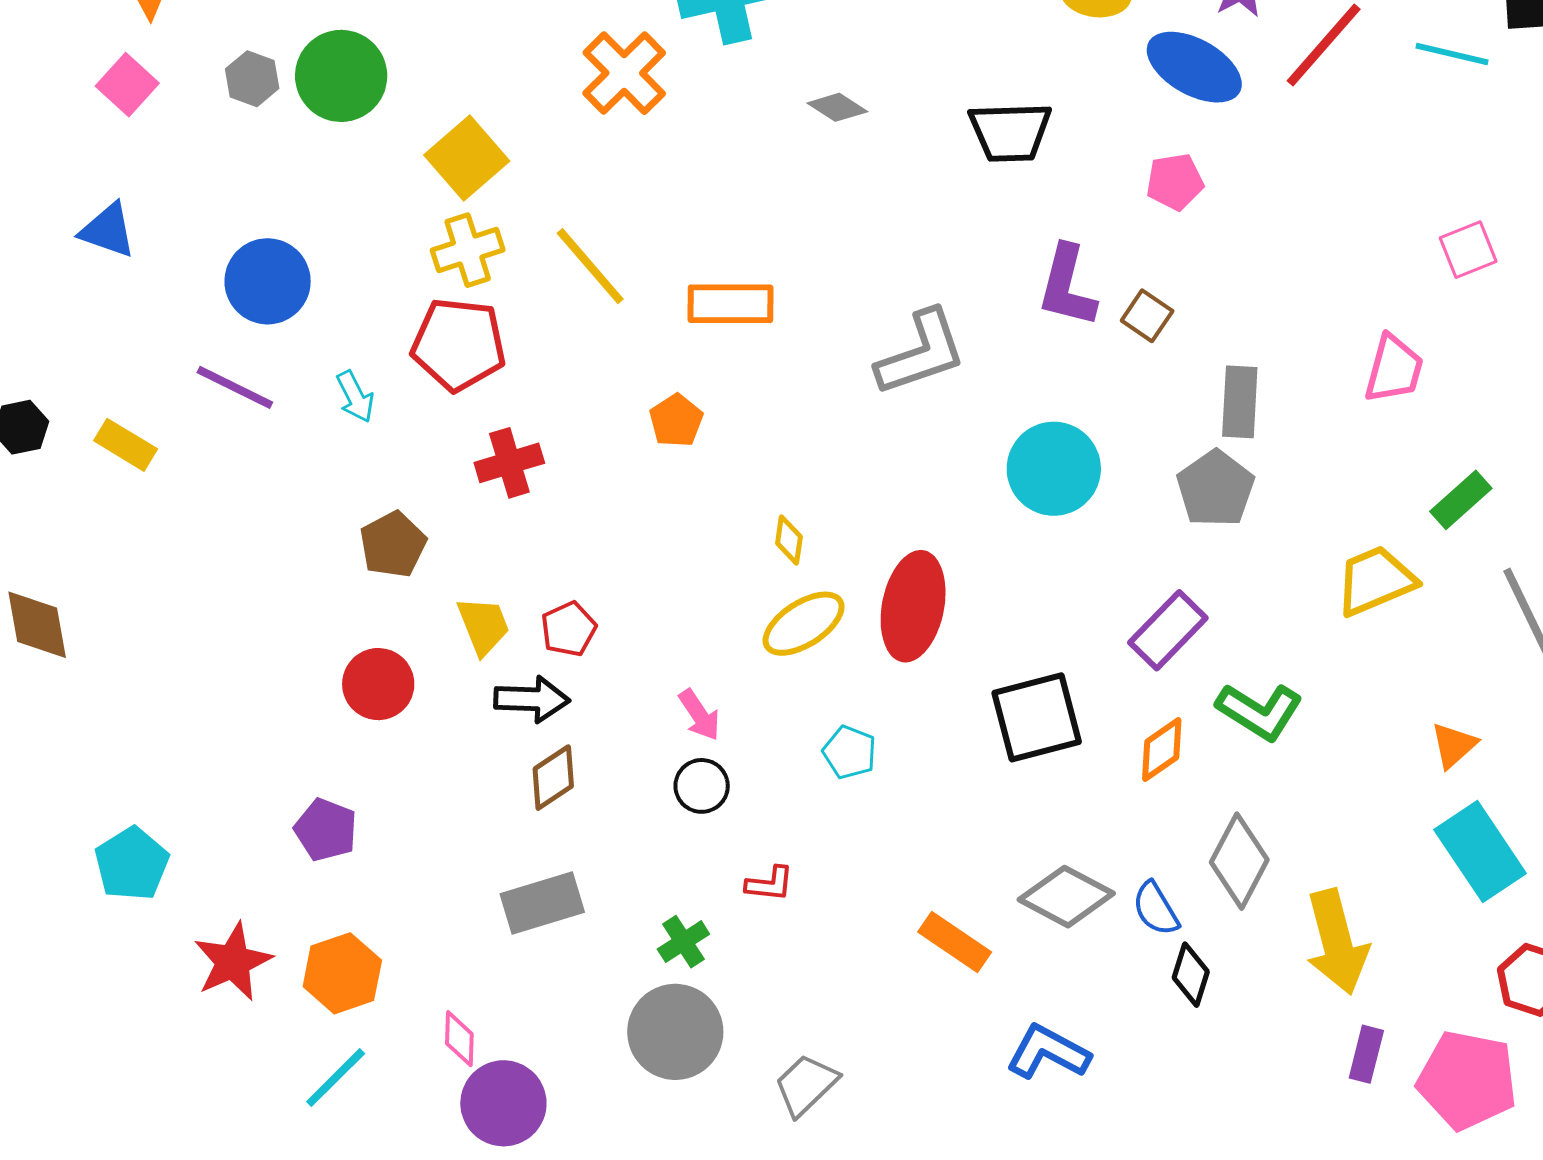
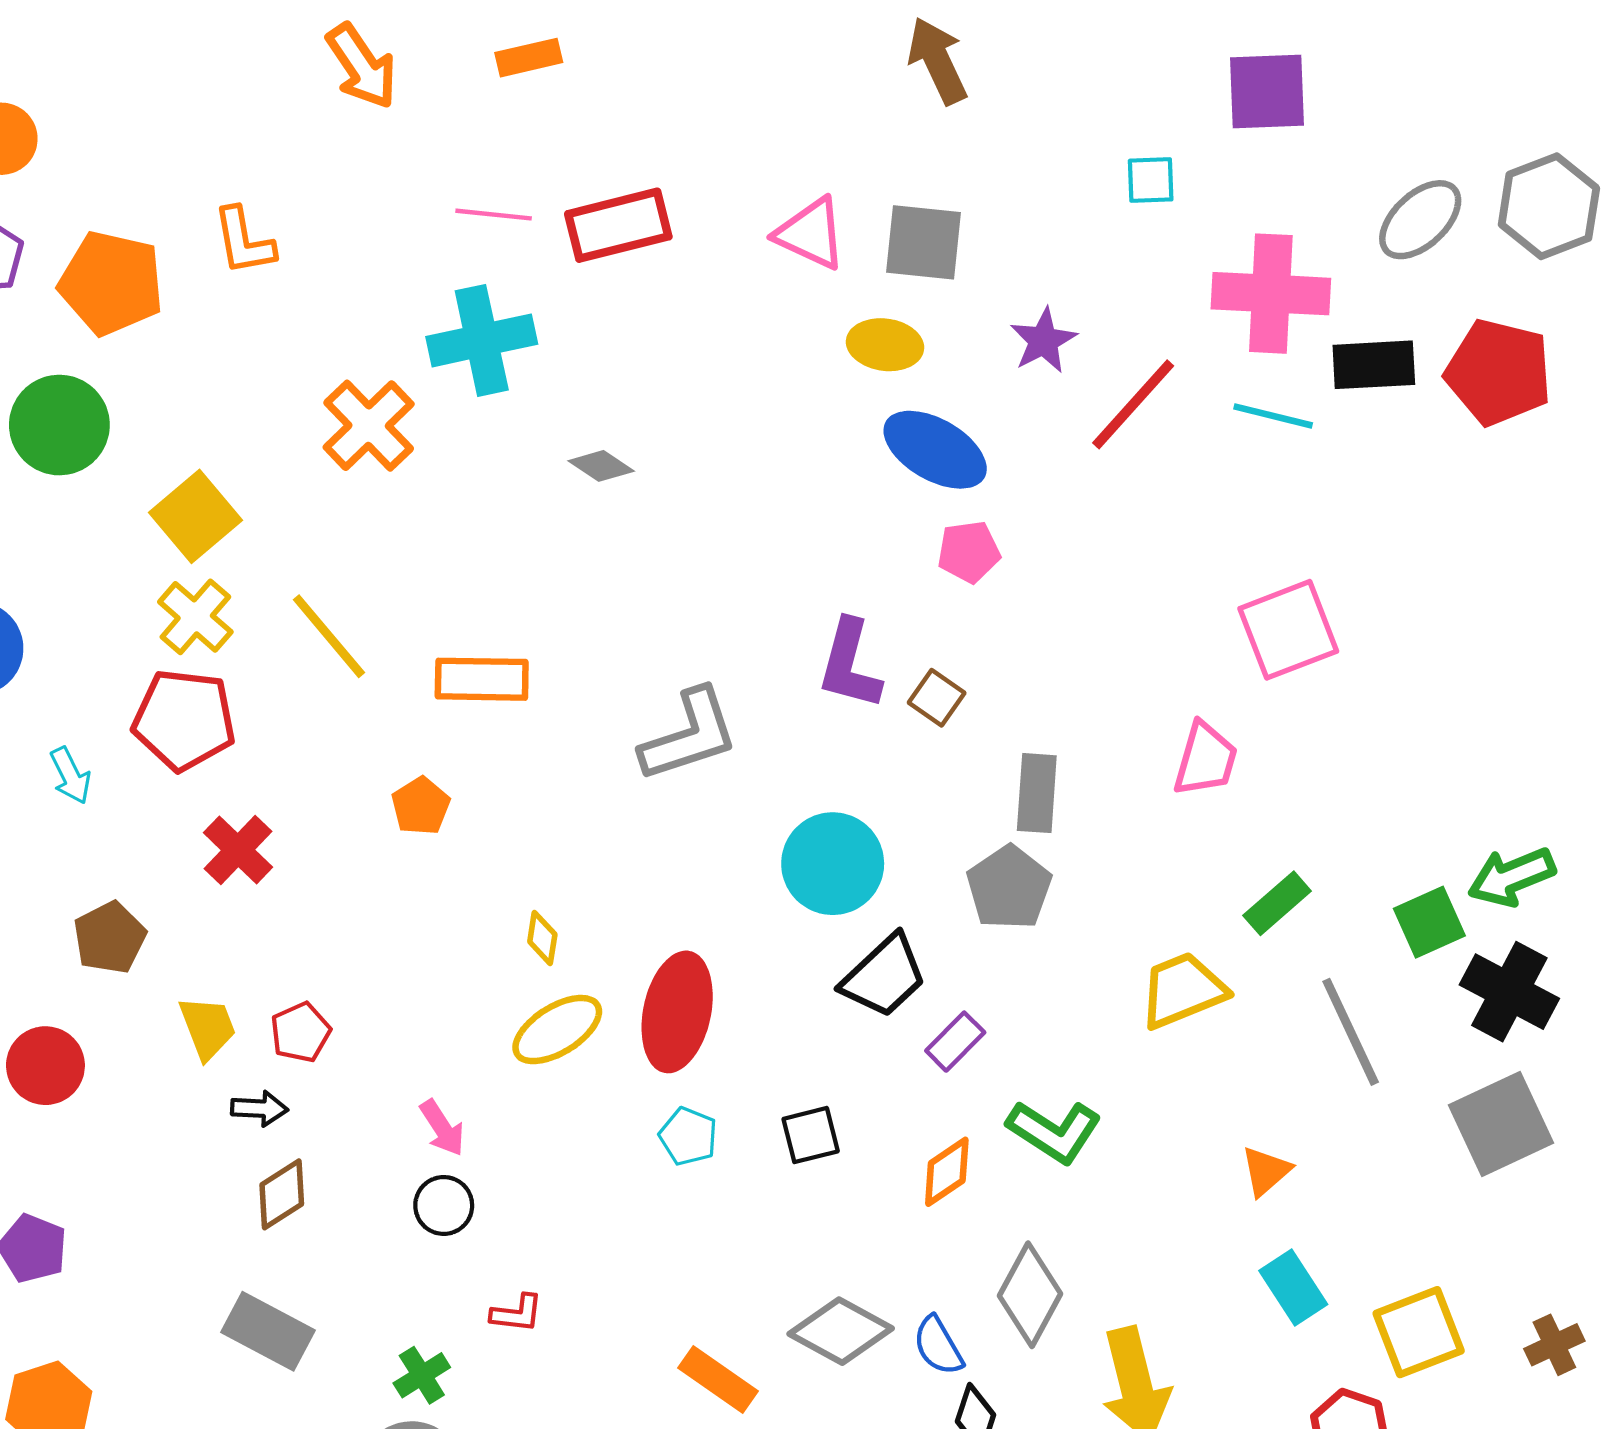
blue ellipse: (1194, 67) -> (935, 450), moved
black trapezoid: (1010, 132) -> (884, 976), moved, turned -42
yellow cross: (468, 250) -> (195, 617), turned -32
pink square: (1468, 250) -> (1288, 630), size x1.6
red cross: (509, 463) -> (238, 850), turned -30
purple rectangle: (1168, 630) -> (955, 1042), size x0.7
red circle: (378, 684) -> (45, 1066), moved
black arrow: (532, 699) -> (259, 1108), size x0.7
black square: (1037, 717) -> (811, 1135), size x0.6
cyan pentagon: (850, 752) -> (688, 1136), moved
cyan rectangle: (1480, 852) -> (1293, 1288), size x0.7
gray rectangle: (542, 903) -> (268, 1331), turned 44

